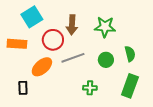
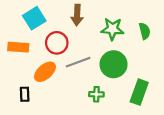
brown arrow: (72, 25) -> (77, 15), moved
green semicircle: (130, 54) -> (145, 31), moved
green circle: (106, 60) -> (114, 64), size x1.6

